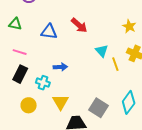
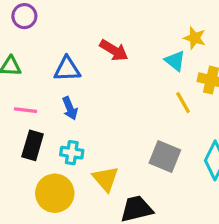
cyan triangle: (102, 51) -> (175, 61), moved
blue arrow: (60, 67) -> (70, 108), moved, turned 80
yellow circle: (29, 105) -> (55, 193), size x1.5
gray square: (98, 108) -> (165, 157), moved

